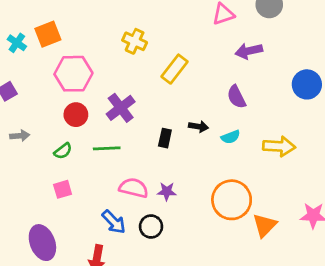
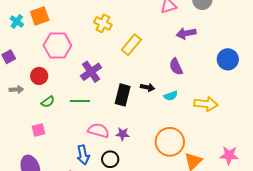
red circle: (76, 115) -> (39, 76), moved
black rectangle: (165, 138) -> (123, 95), size x1.5
pink square: (63, 189) -> (38, 130), moved
blue arrow: (114, 222) -> (83, 155), turned 30

